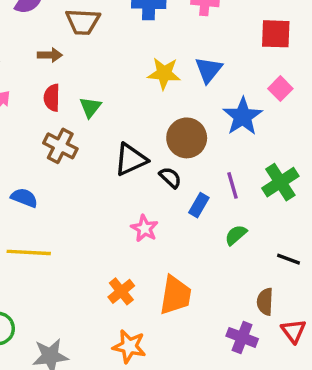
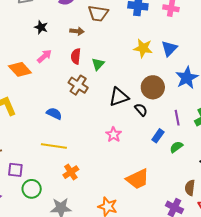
blue rectangle: (199, 205) -> (158, 136), moved
pink star: (144, 228) -> (114, 135), moved
orange cross: (121, 291) -> (71, 172), moved
orange trapezoid: (175, 295) -> (138, 179), turned 50

